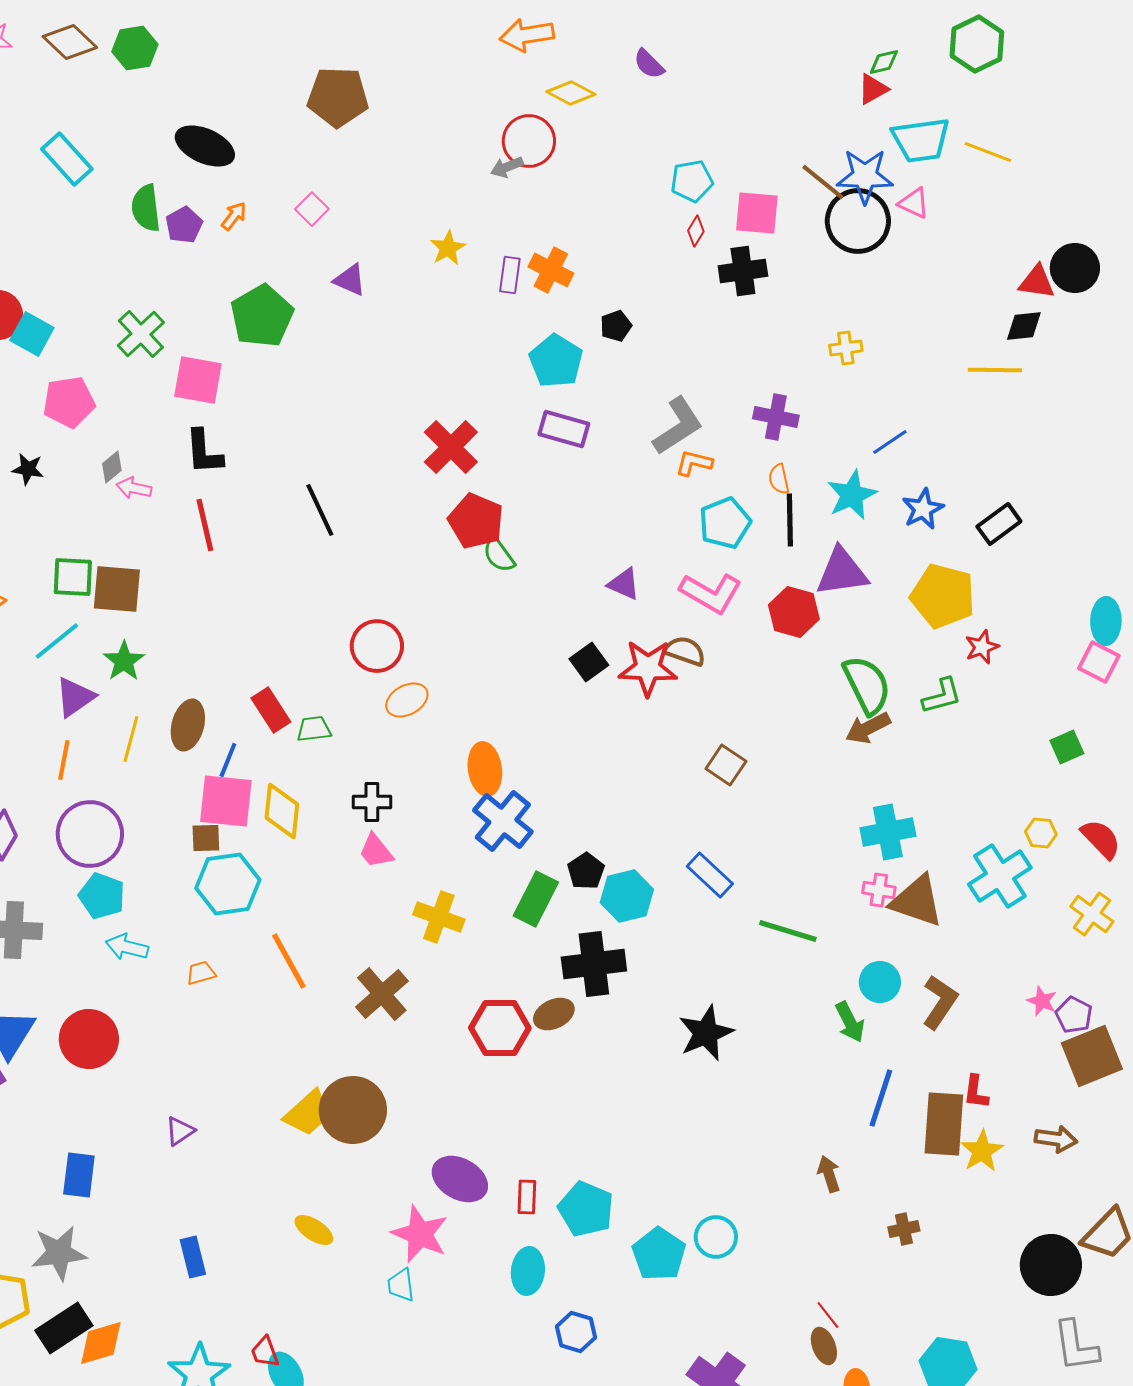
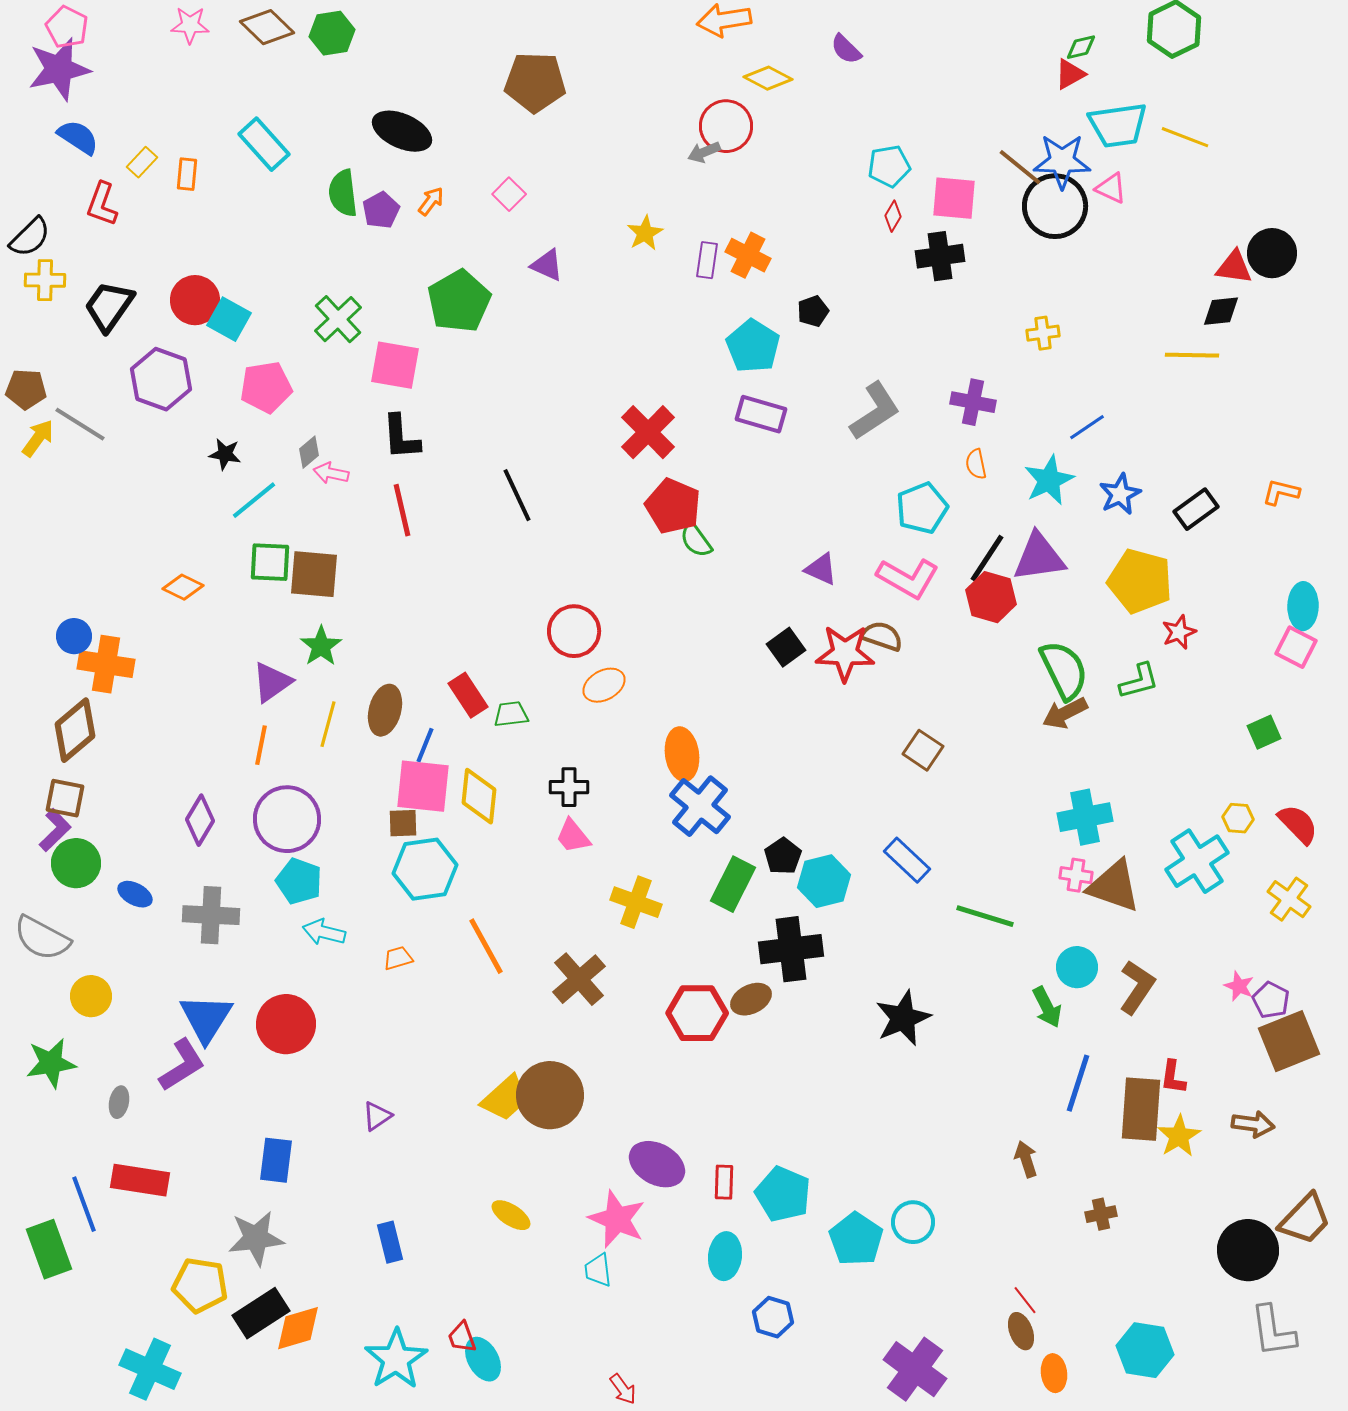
orange L-shape: (694, 463) -> (1281, 492), moved
black line: (790, 520) -> (987, 558), moved, turned 34
cyan line: (57, 641) -> (254, 500), moved

